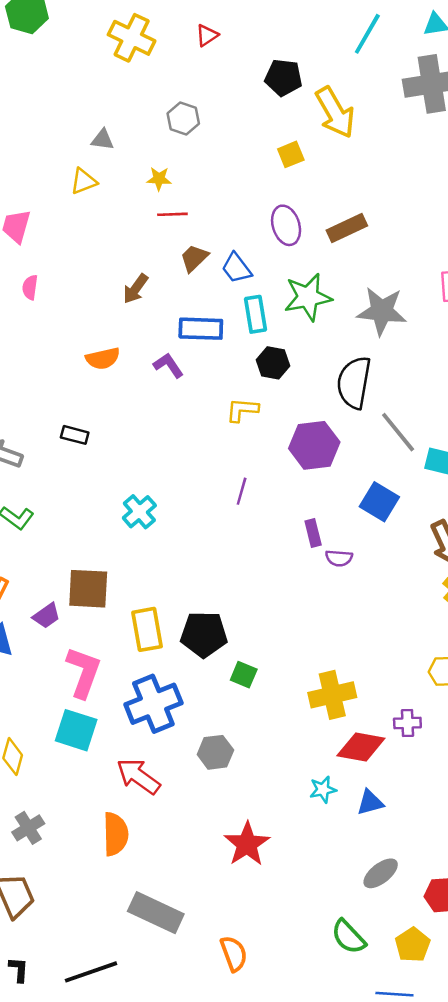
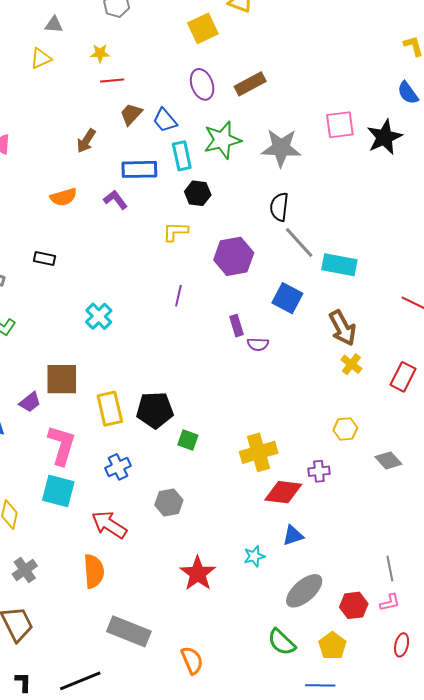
yellow square: (291, 154) -> (203, 28), size x1.4
black semicircle: (354, 383) -> (279, 207), moved, size x0.7
blue cross: (153, 704) -> (118, 467), size x0.6
cyan star: (323, 790) -> (254, 556), moved
gray ellipse: (381, 873) -> (304, 591), size x1.4

